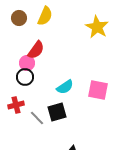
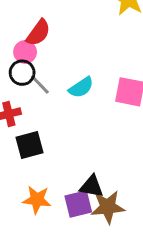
black square: (57, 112) -> (29, 145), moved
gray line: (37, 118) -> (40, 84), moved

